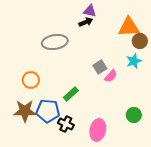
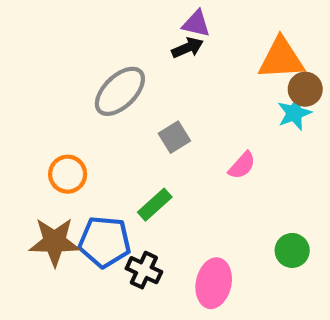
gray ellipse: (55, 42) -> (120, 91), turned -35
cyan star: (134, 61) -> (294, 113), moved
gray square: (100, 67) -> (174, 137), moved

